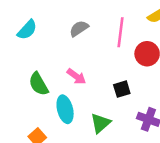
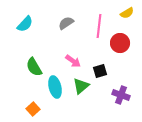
pink arrow: (76, 76) -> (73, 61), moved
green triangle: (100, 123) -> (81, 86), moved

